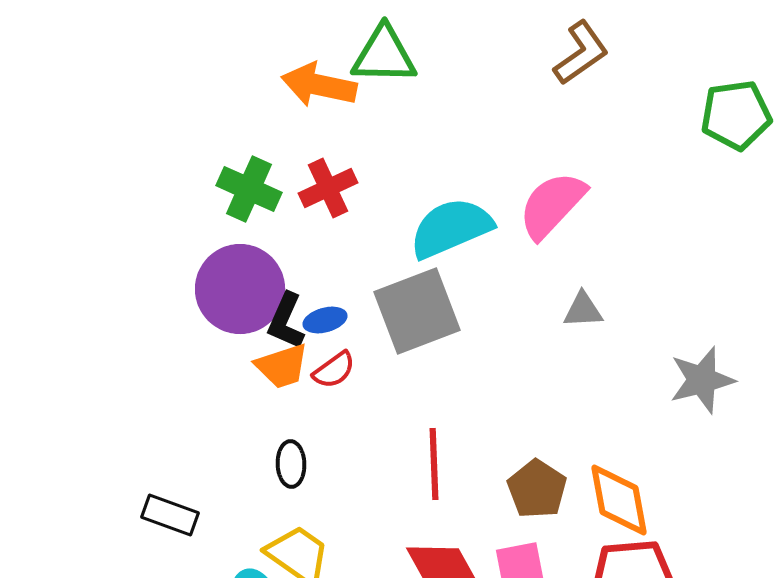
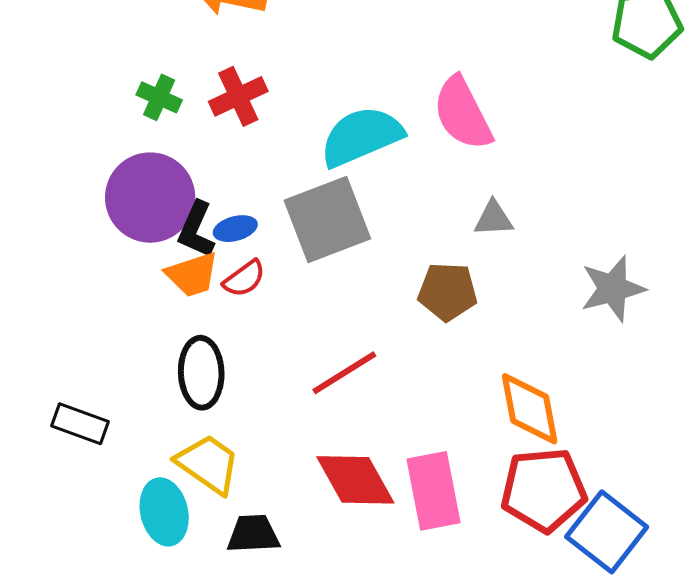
green cross: (249, 189) -> (159, 97), size x0.7
pink semicircle: (552, 205) -> (463, 113), turned -70
black ellipse: (291, 464) -> (201, 373), size x1.5
red line: (434, 464) -> (344, 373), turned 60
brown pentagon: (537, 489) -> (448, 292), moved, turned -30

